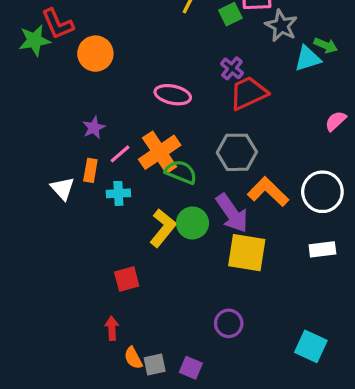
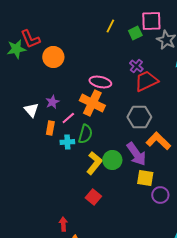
orange cross: (160, 152) -> (92, 103), moved, turned -30
green semicircle: (181, 172) -> (85, 134), moved, turned 84
white triangle: (63, 188) -> (31, 110), moved
yellow square: (247, 253) -> (145, 178), size x0.7
red square: (127, 279) -> (93, 197), moved, turned -35
purple circle: (229, 323) -> (160, 195), moved

